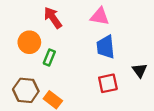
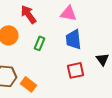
green rectangle: (49, 57) -> (40, 43), moved

